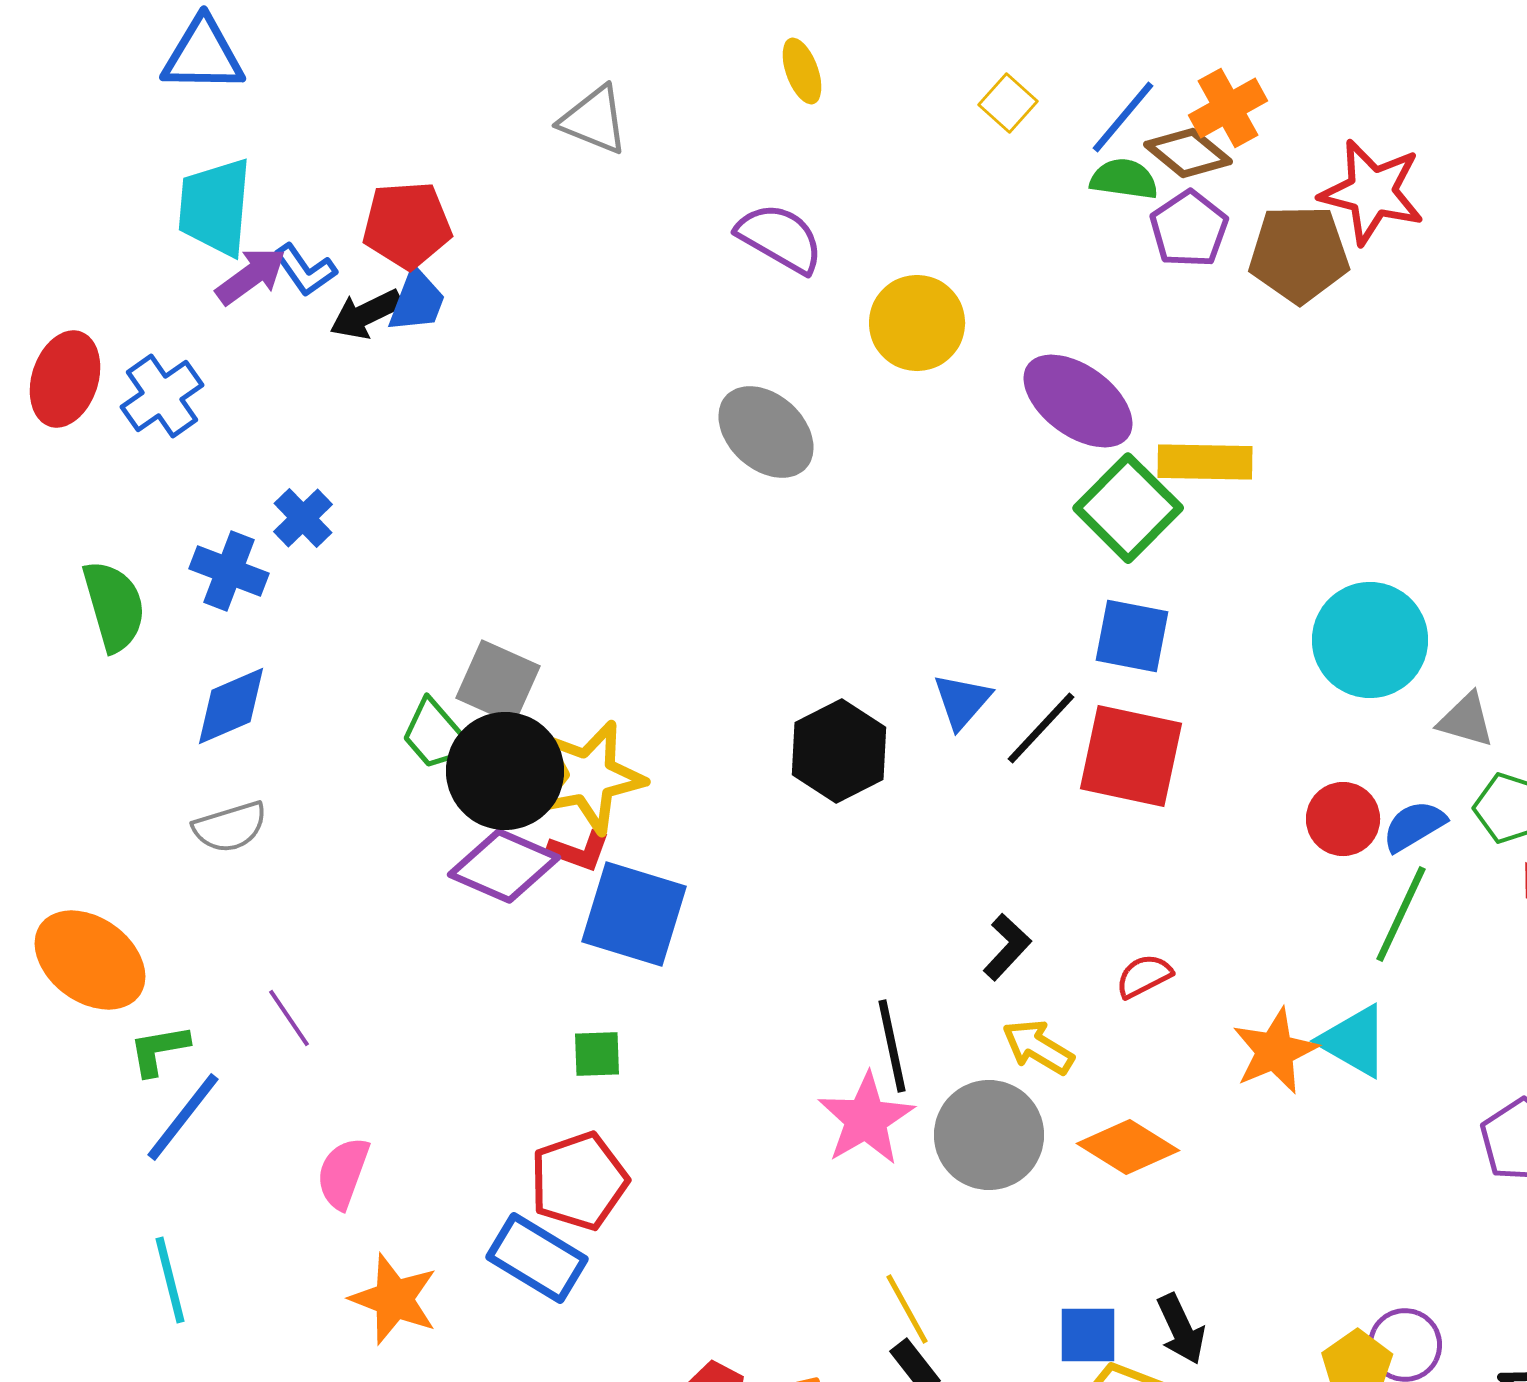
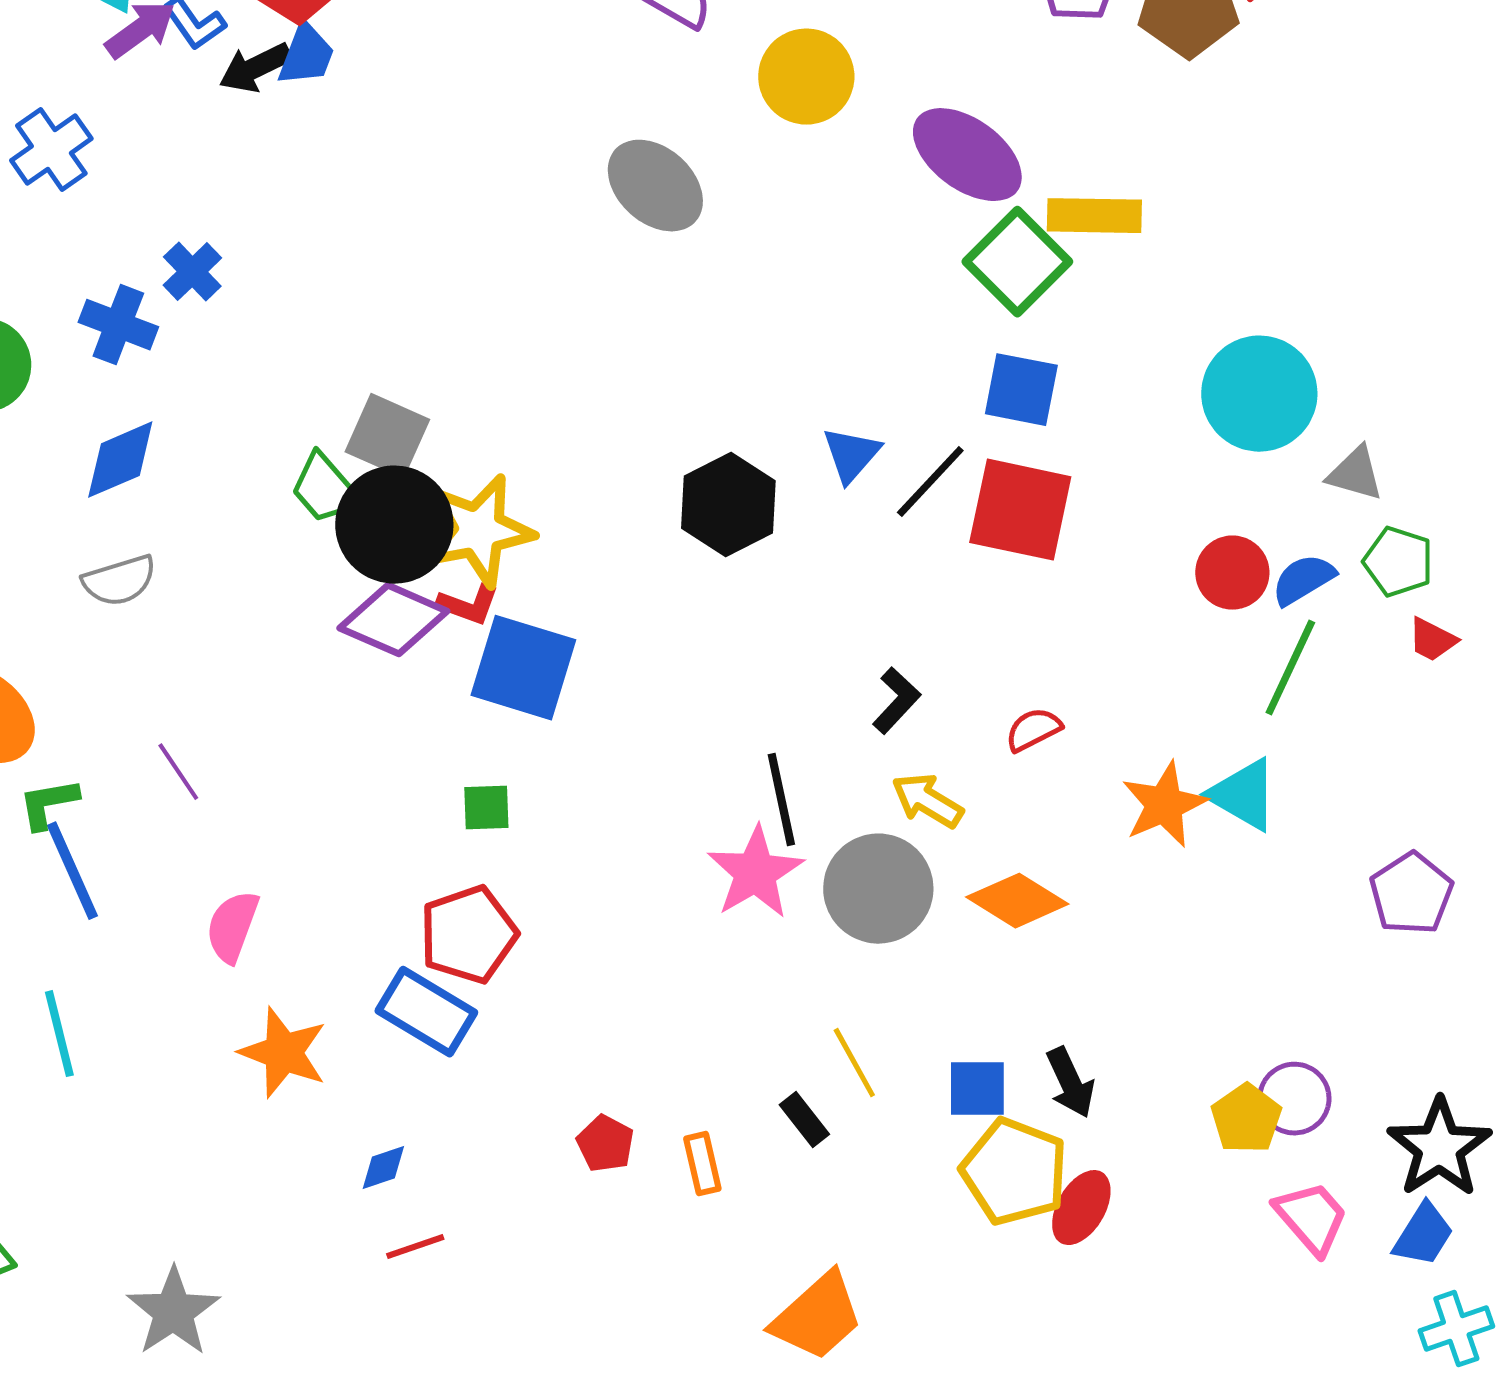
blue line: (183, 1117) -> (72, 871), turned -62
yellow line: (907, 1309) -> (854, 1063), moved

